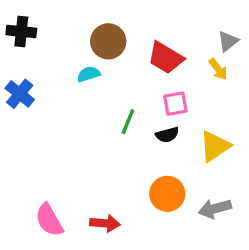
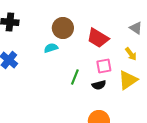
gray triangle: (228, 41) -> (136, 28), turned -48
yellow arrow: (218, 69) -> (131, 54), moved
yellow triangle: (215, 146) -> (128, 80), moved

